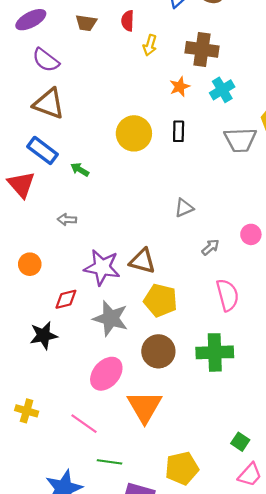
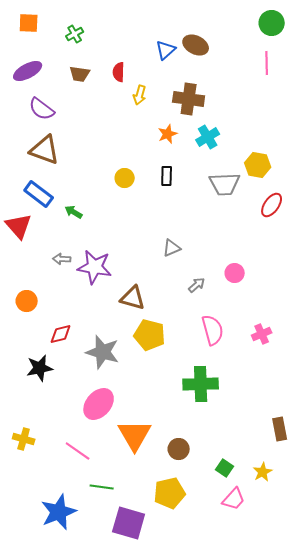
yellow circle: (134, 133) -> (125, 178), size x0.6
purple star: (102, 267) -> (95, 267), moved
brown circle: (158, 351) -> (179, 449), moved, size x0.7

